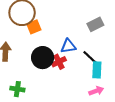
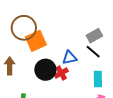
orange square: (34, 27) -> (36, 41), size x1.5
black line: (90, 57) -> (93, 52), moved

